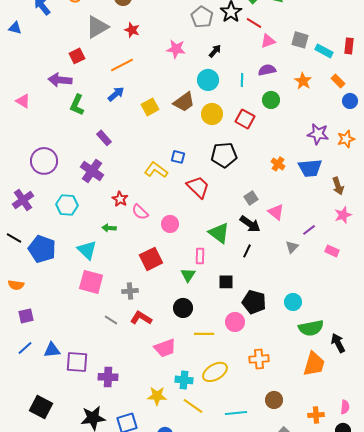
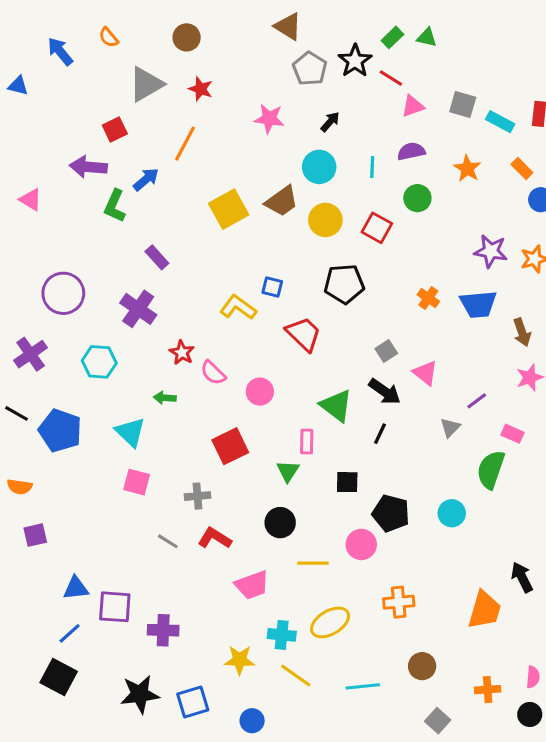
orange line: (122, 65) -> (185, 144), turned -35
blue arrow: (116, 94) -> (146, 179), moved
yellow square: (150, 107) -> (229, 209), size x1.4
pink square: (91, 282) -> (137, 482), size x0.7
green semicircle: (311, 328) -> (491, 470), moved, turned 120
blue line: (25, 348) -> (70, 633), moved

